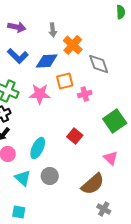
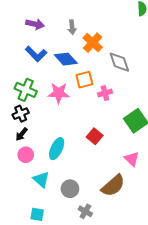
blue diamond: (47, 61) -> (66, 59), turned 50
gray circle: (50, 176) -> (70, 189), moved
gray cross: (104, 209) -> (85, 211), moved

